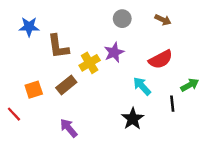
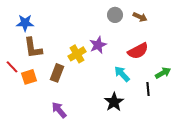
gray circle: (122, 19) -> (115, 15), moved
brown L-shape: (58, 47) -> (33, 48), moved
brown rectangle: (66, 85) -> (57, 73), turned -30
red line: (14, 114) -> (12, 67), moved

